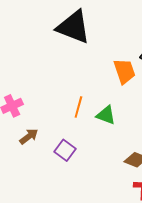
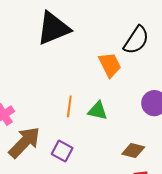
black triangle: (74, 27) -> (53, 28), turned -36
brown arrow: (29, 136) -> (24, 142), size x1.8

